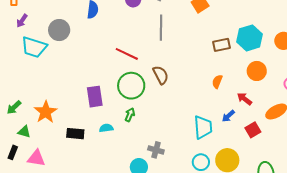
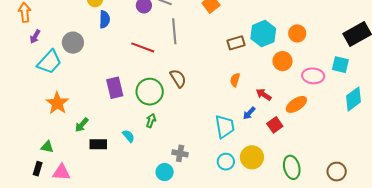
cyan trapezoid: (34, 47) -> (49, 62), turned -60
red line: (127, 54) -> (143, 47), moved
orange circle: (257, 71) -> (282, 61), moved
purple rectangle: (95, 97) -> (115, 88), moved
green arrow: (14, 107) -> (82, 125), moved
orange star: (46, 112) -> (57, 103), moved
cyan semicircle: (106, 128) -> (128, 136), turned 64

